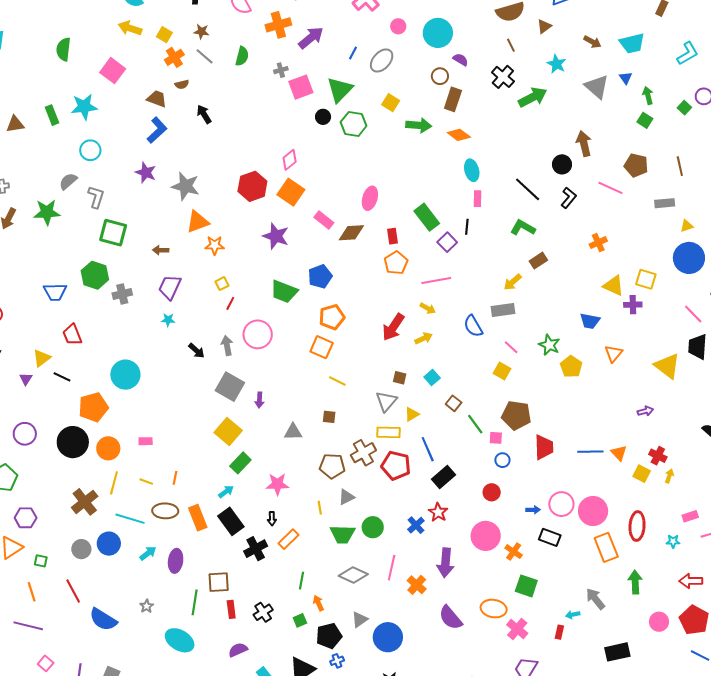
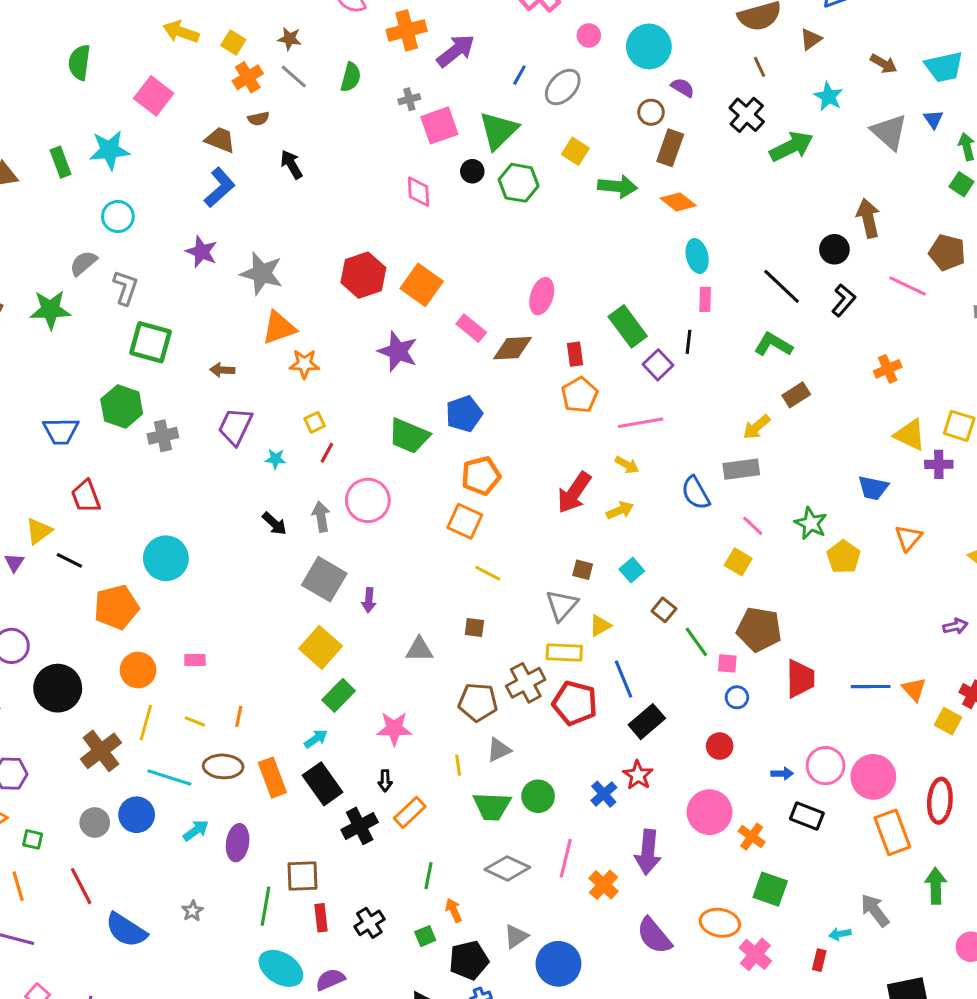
pink diamond: (290, 160) -> (418, 192), moved, turned -55
cyan star: (168, 320) -> (276, 459), moved
black circle: (73, 442) -> (58, 688), moved
cyan ellipse: (180, 640) -> (281, 968), moved

